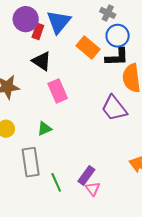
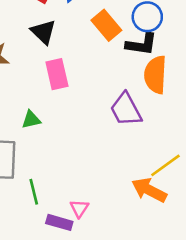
purple rectangle: (86, 175) -> (59, 222), moved, turned 60

